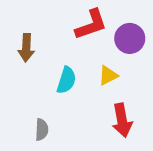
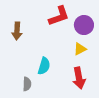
yellow triangle: (108, 76) -> (80, 49), moved
cyan semicircle: (66, 80) -> (44, 66), moved

